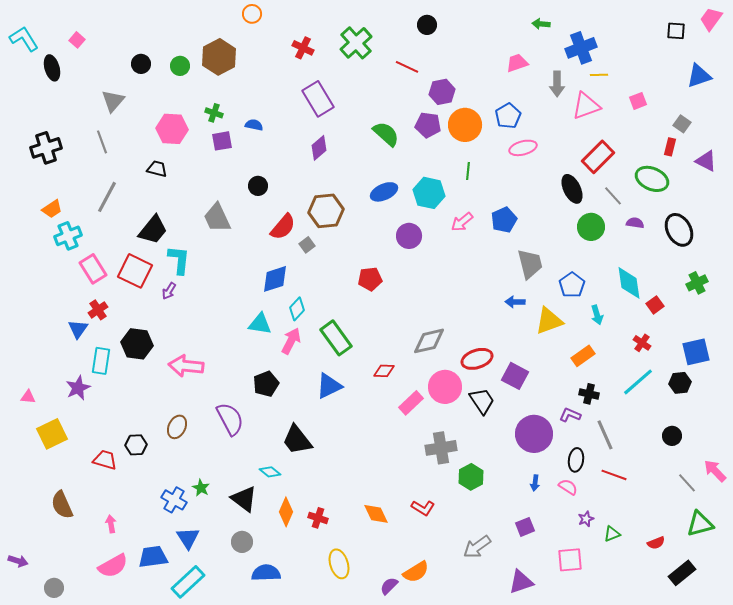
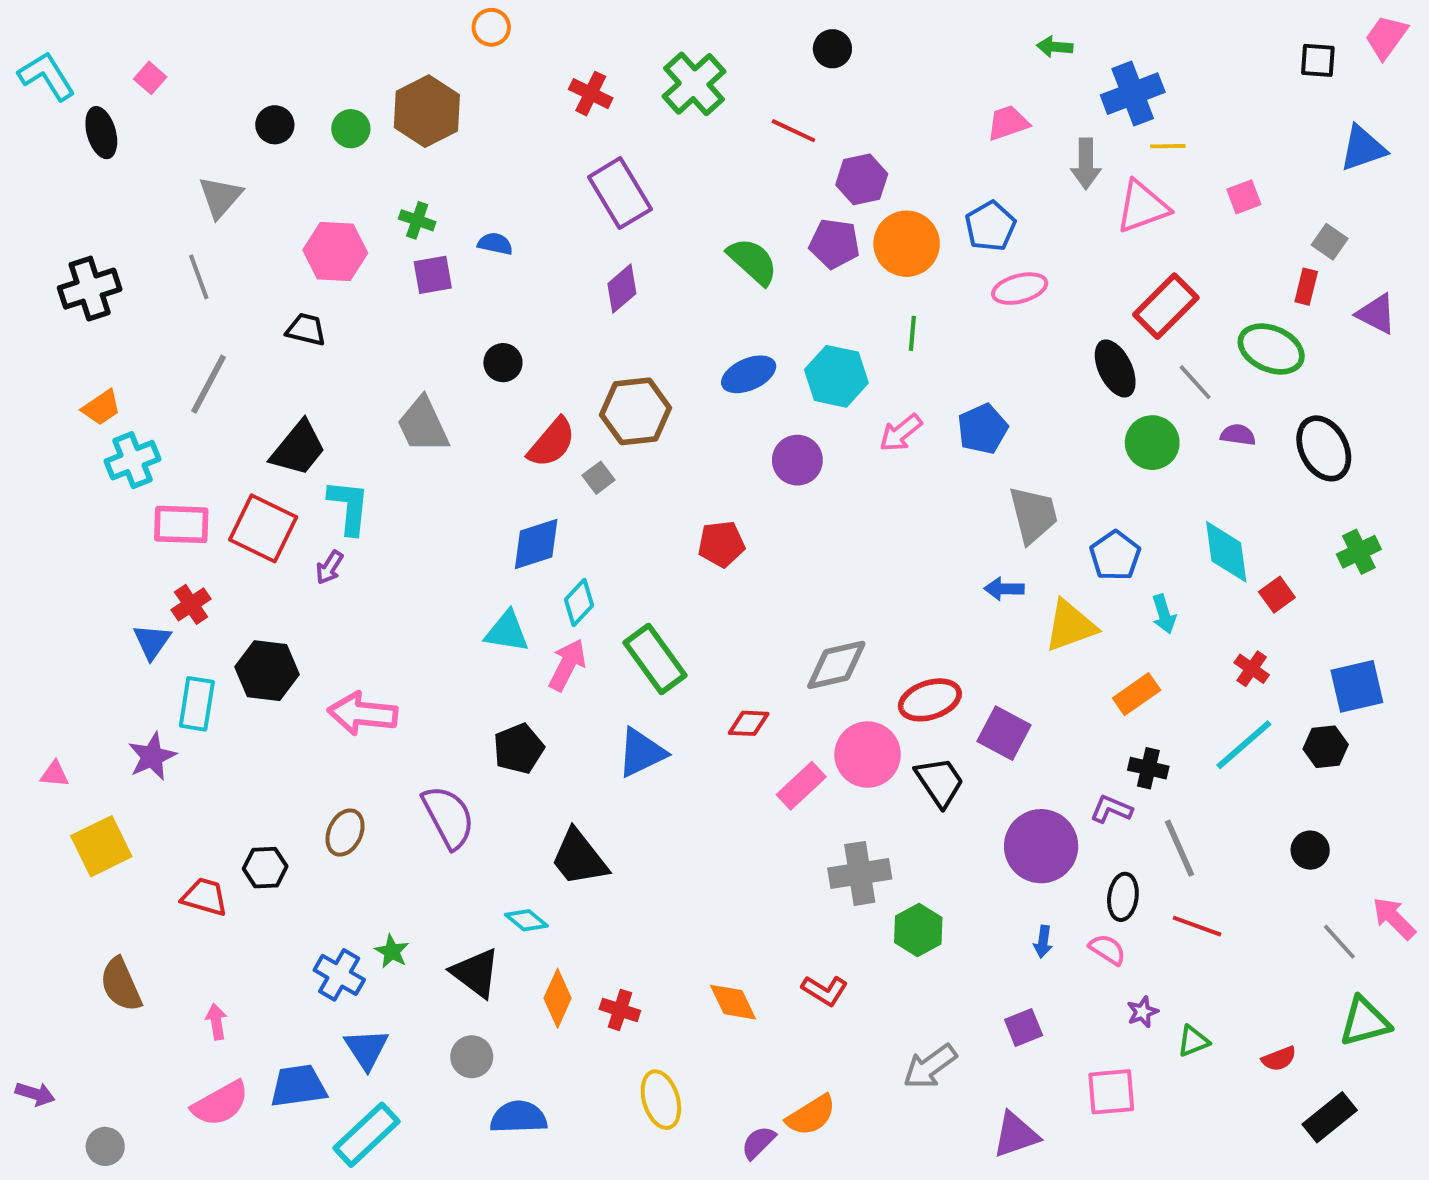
pink rectangle: (93, 269) -> (181, 524), turned -56

